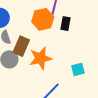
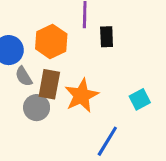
orange hexagon: (43, 19) -> (51, 41), moved

